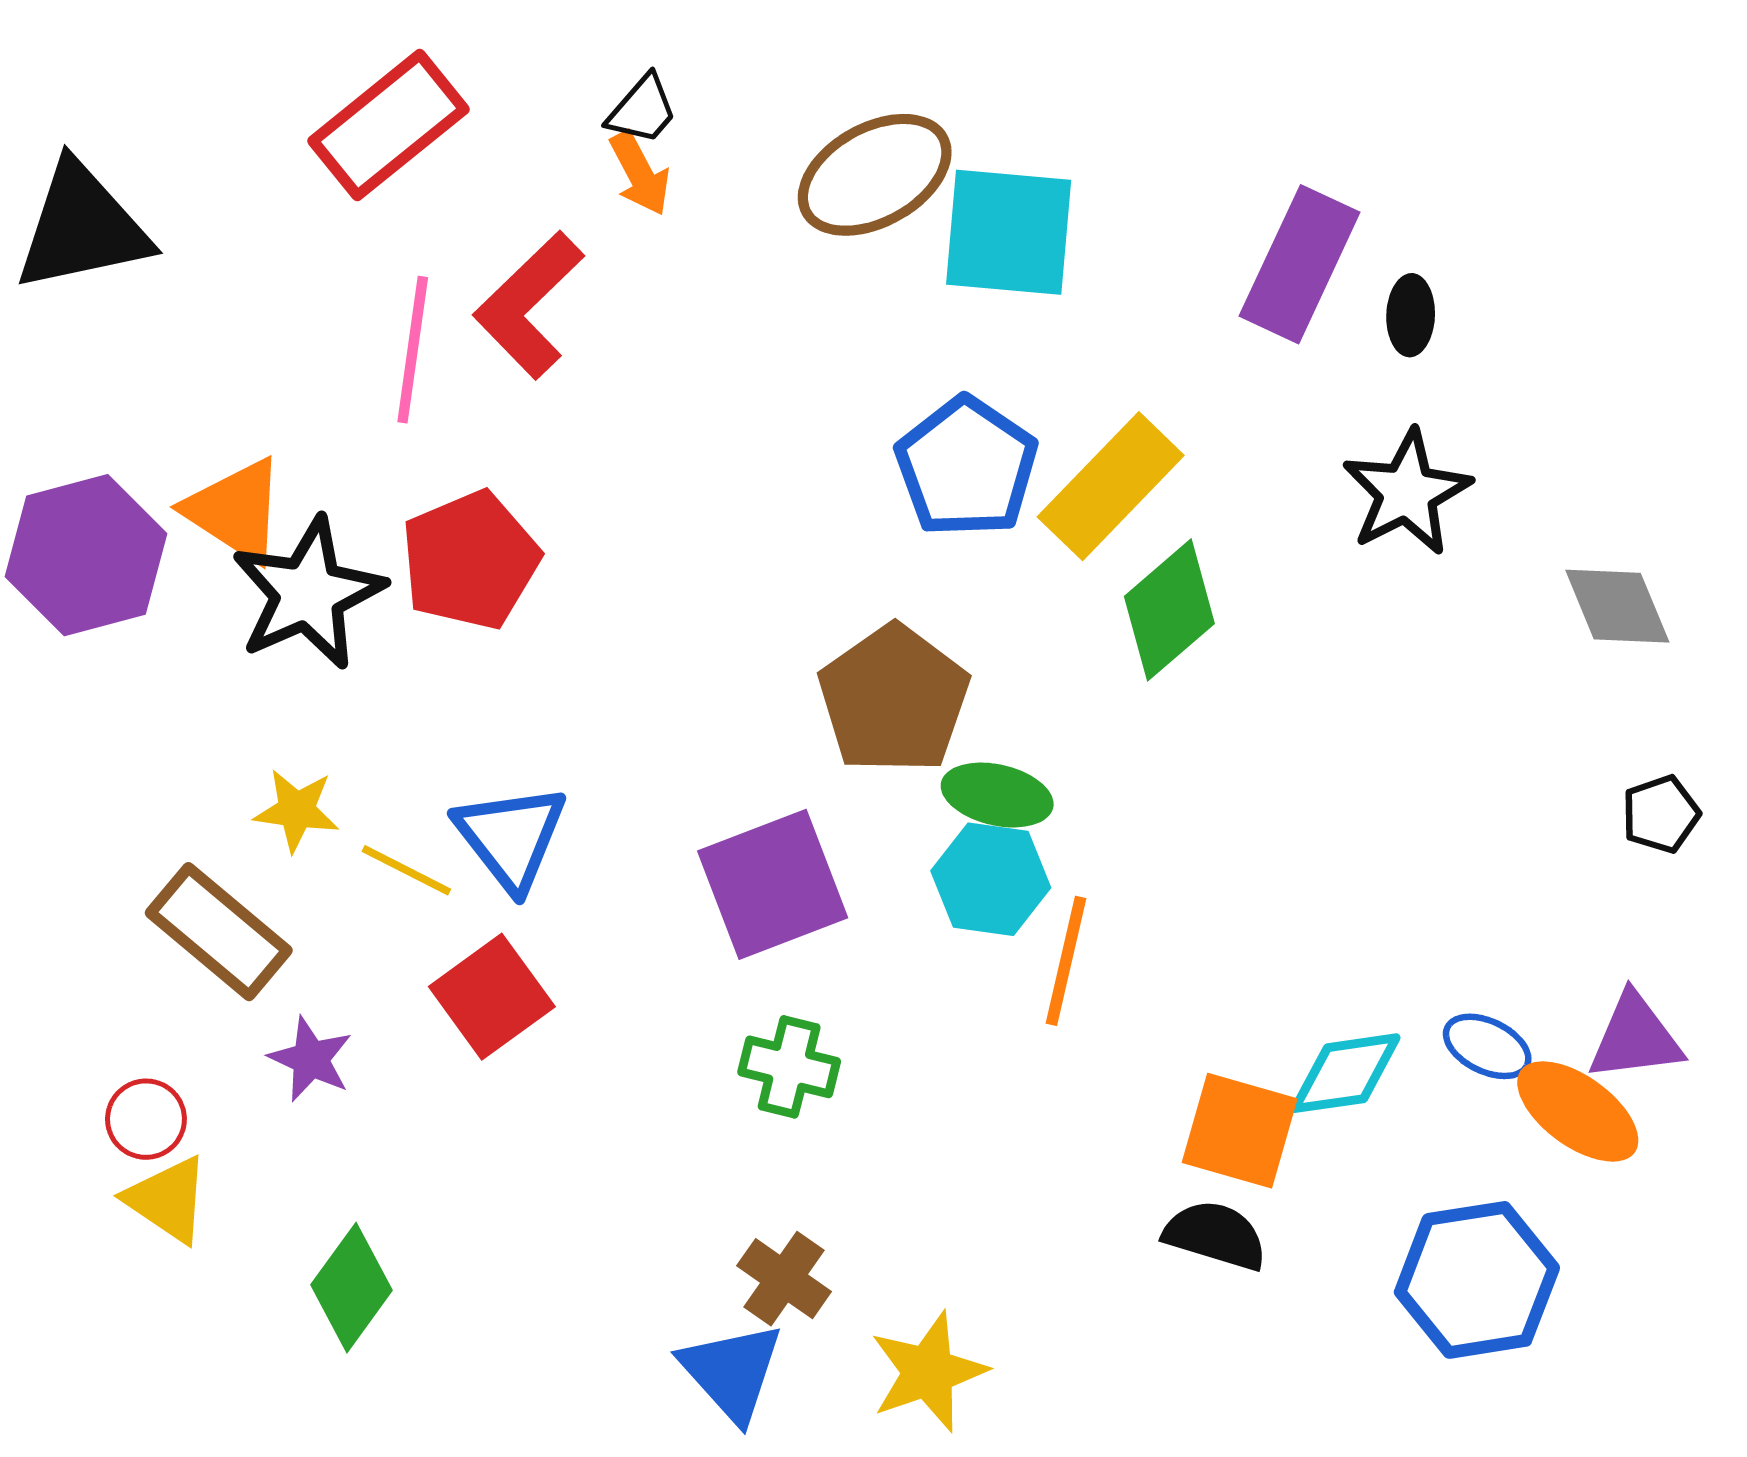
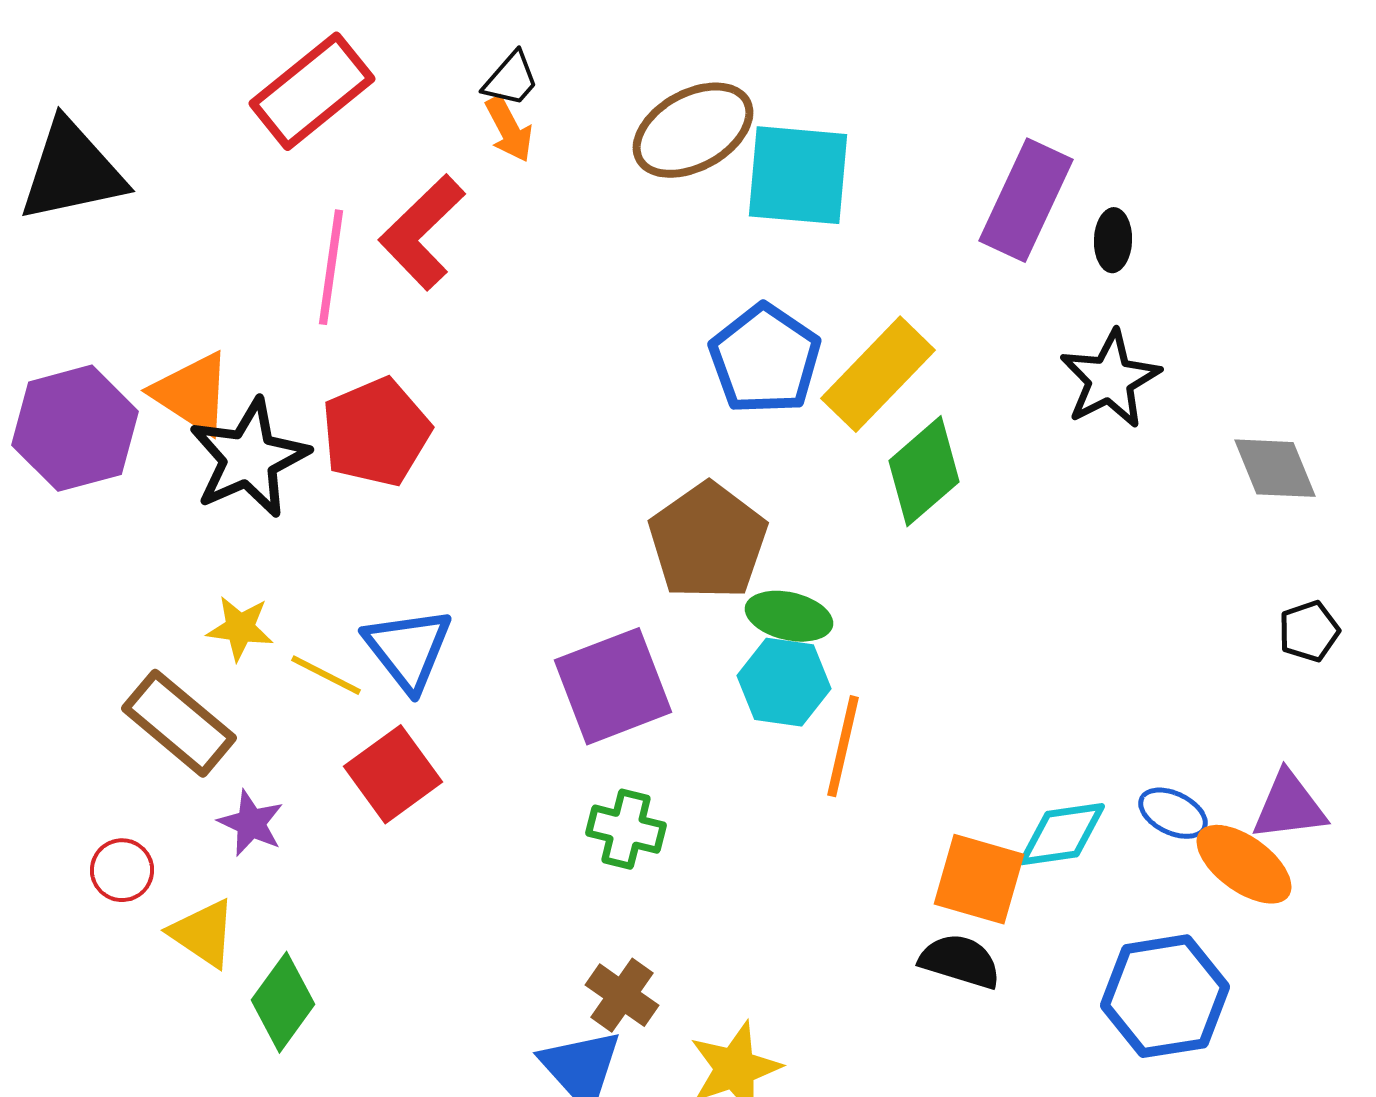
yellow triangle: (168, 1200) -> (203, 933), moved

